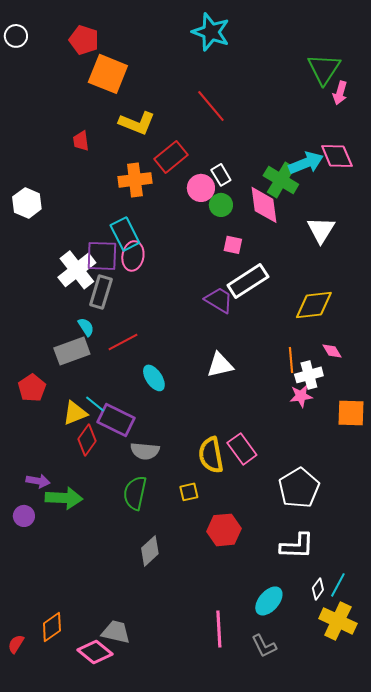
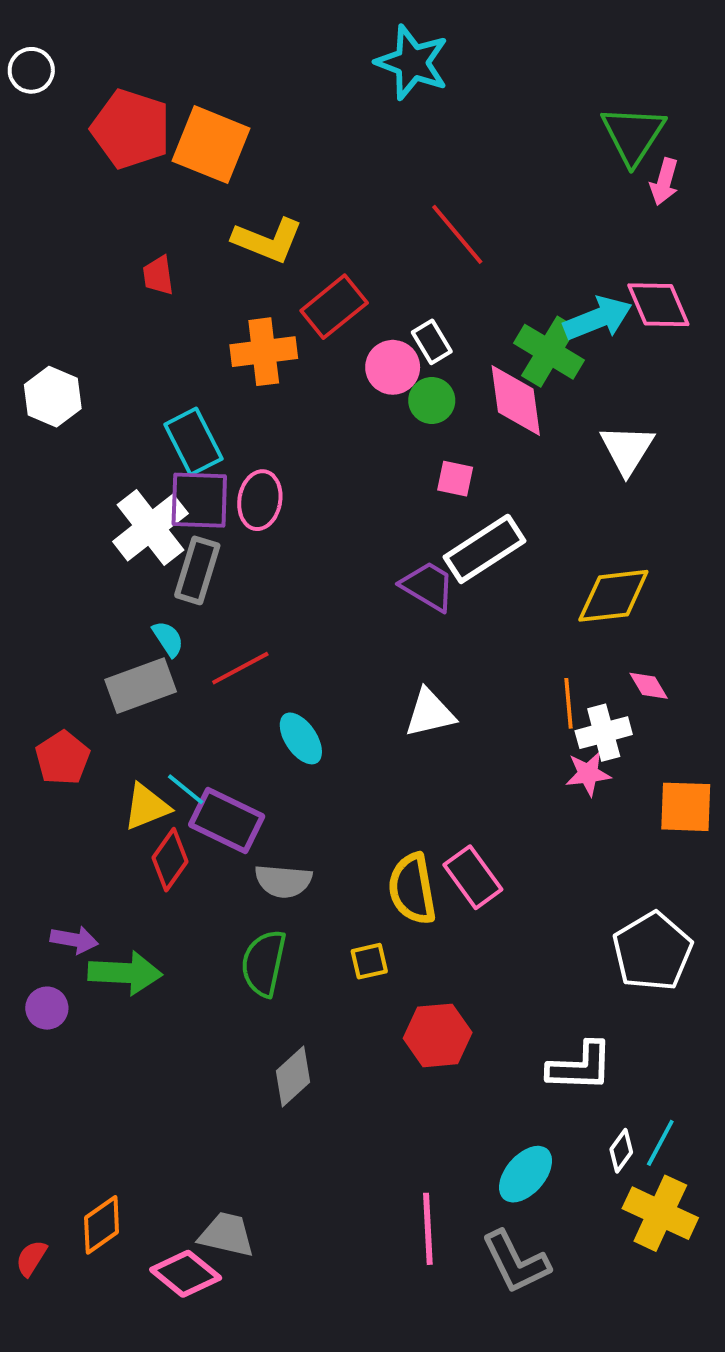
red pentagon: (84, 40) -> (131, 129), moved, size x1.4
red line: (211, 106) -> (457, 234), moved
cyan rectangle: (125, 234) -> (193, 442), moved
white pentagon: (299, 488) -> (653, 951), moved
gray L-shape: (264, 646) -> (516, 1262), size x1.4

